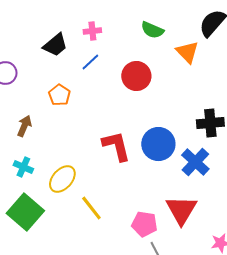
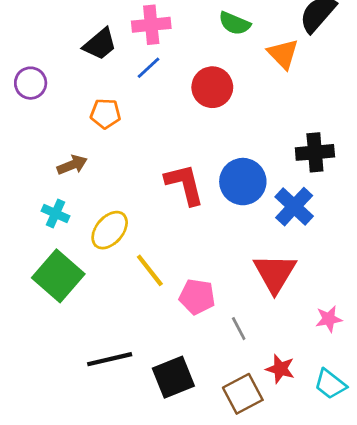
pink cross: (92, 31) -> (151, 25), size x1.5
orange pentagon: (59, 95) -> (105, 114), turned -30
brown arrow: (24, 126) -> (72, 165), moved, turned 45
pink pentagon: (144, 224) -> (197, 297), moved

